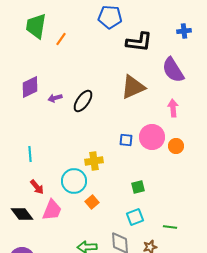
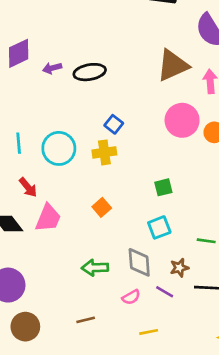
brown triangle: (133, 87) -> (173, 65), moved
black ellipse: (83, 101) -> (90, 72), turned 45
blue square: (126, 140) -> (114, 124), moved, turned 32
cyan circle: (74, 181) -> (59, 148), moved

